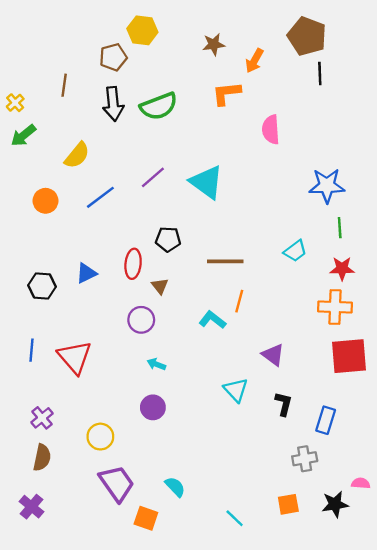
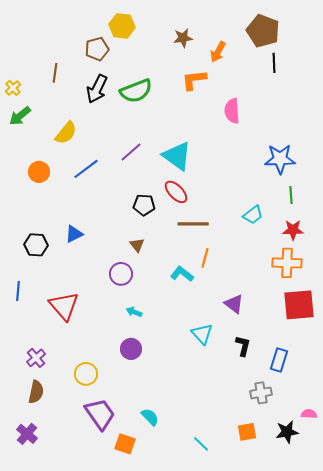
black arrow: (113, 104) -> (97, 89), turned 32
red ellipse: (133, 264) -> (176, 192), moved, turned -50
blue line: (31, 350) -> (18, 291), moved

